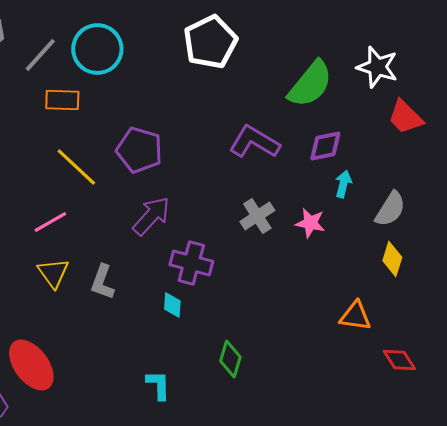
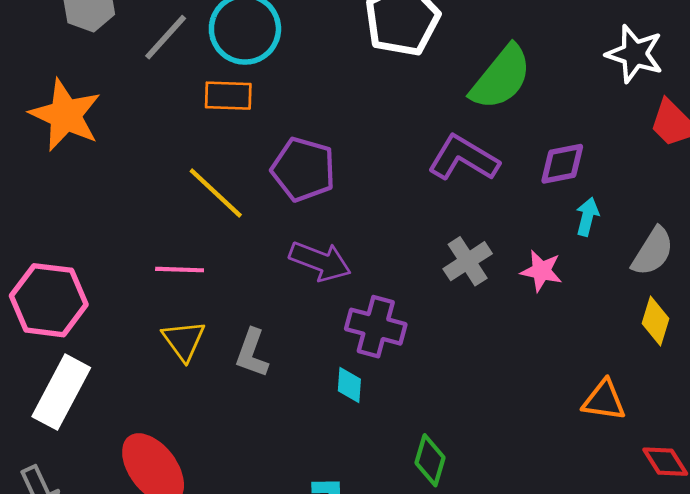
green semicircle: (310, 84) -> (501, 77), moved
orange rectangle: (62, 100) -> (228, 96), moved
purple arrow: (151, 216) -> (320, 261), turned 69
pink line: (50, 222) -> (180, 270), turned 32

